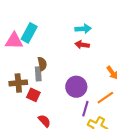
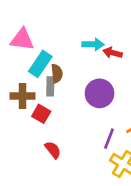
cyan arrow: (83, 29) -> (93, 44), moved
cyan rectangle: (29, 33) -> (40, 64), moved
purple circle: (76, 87) -> (100, 93), moved

